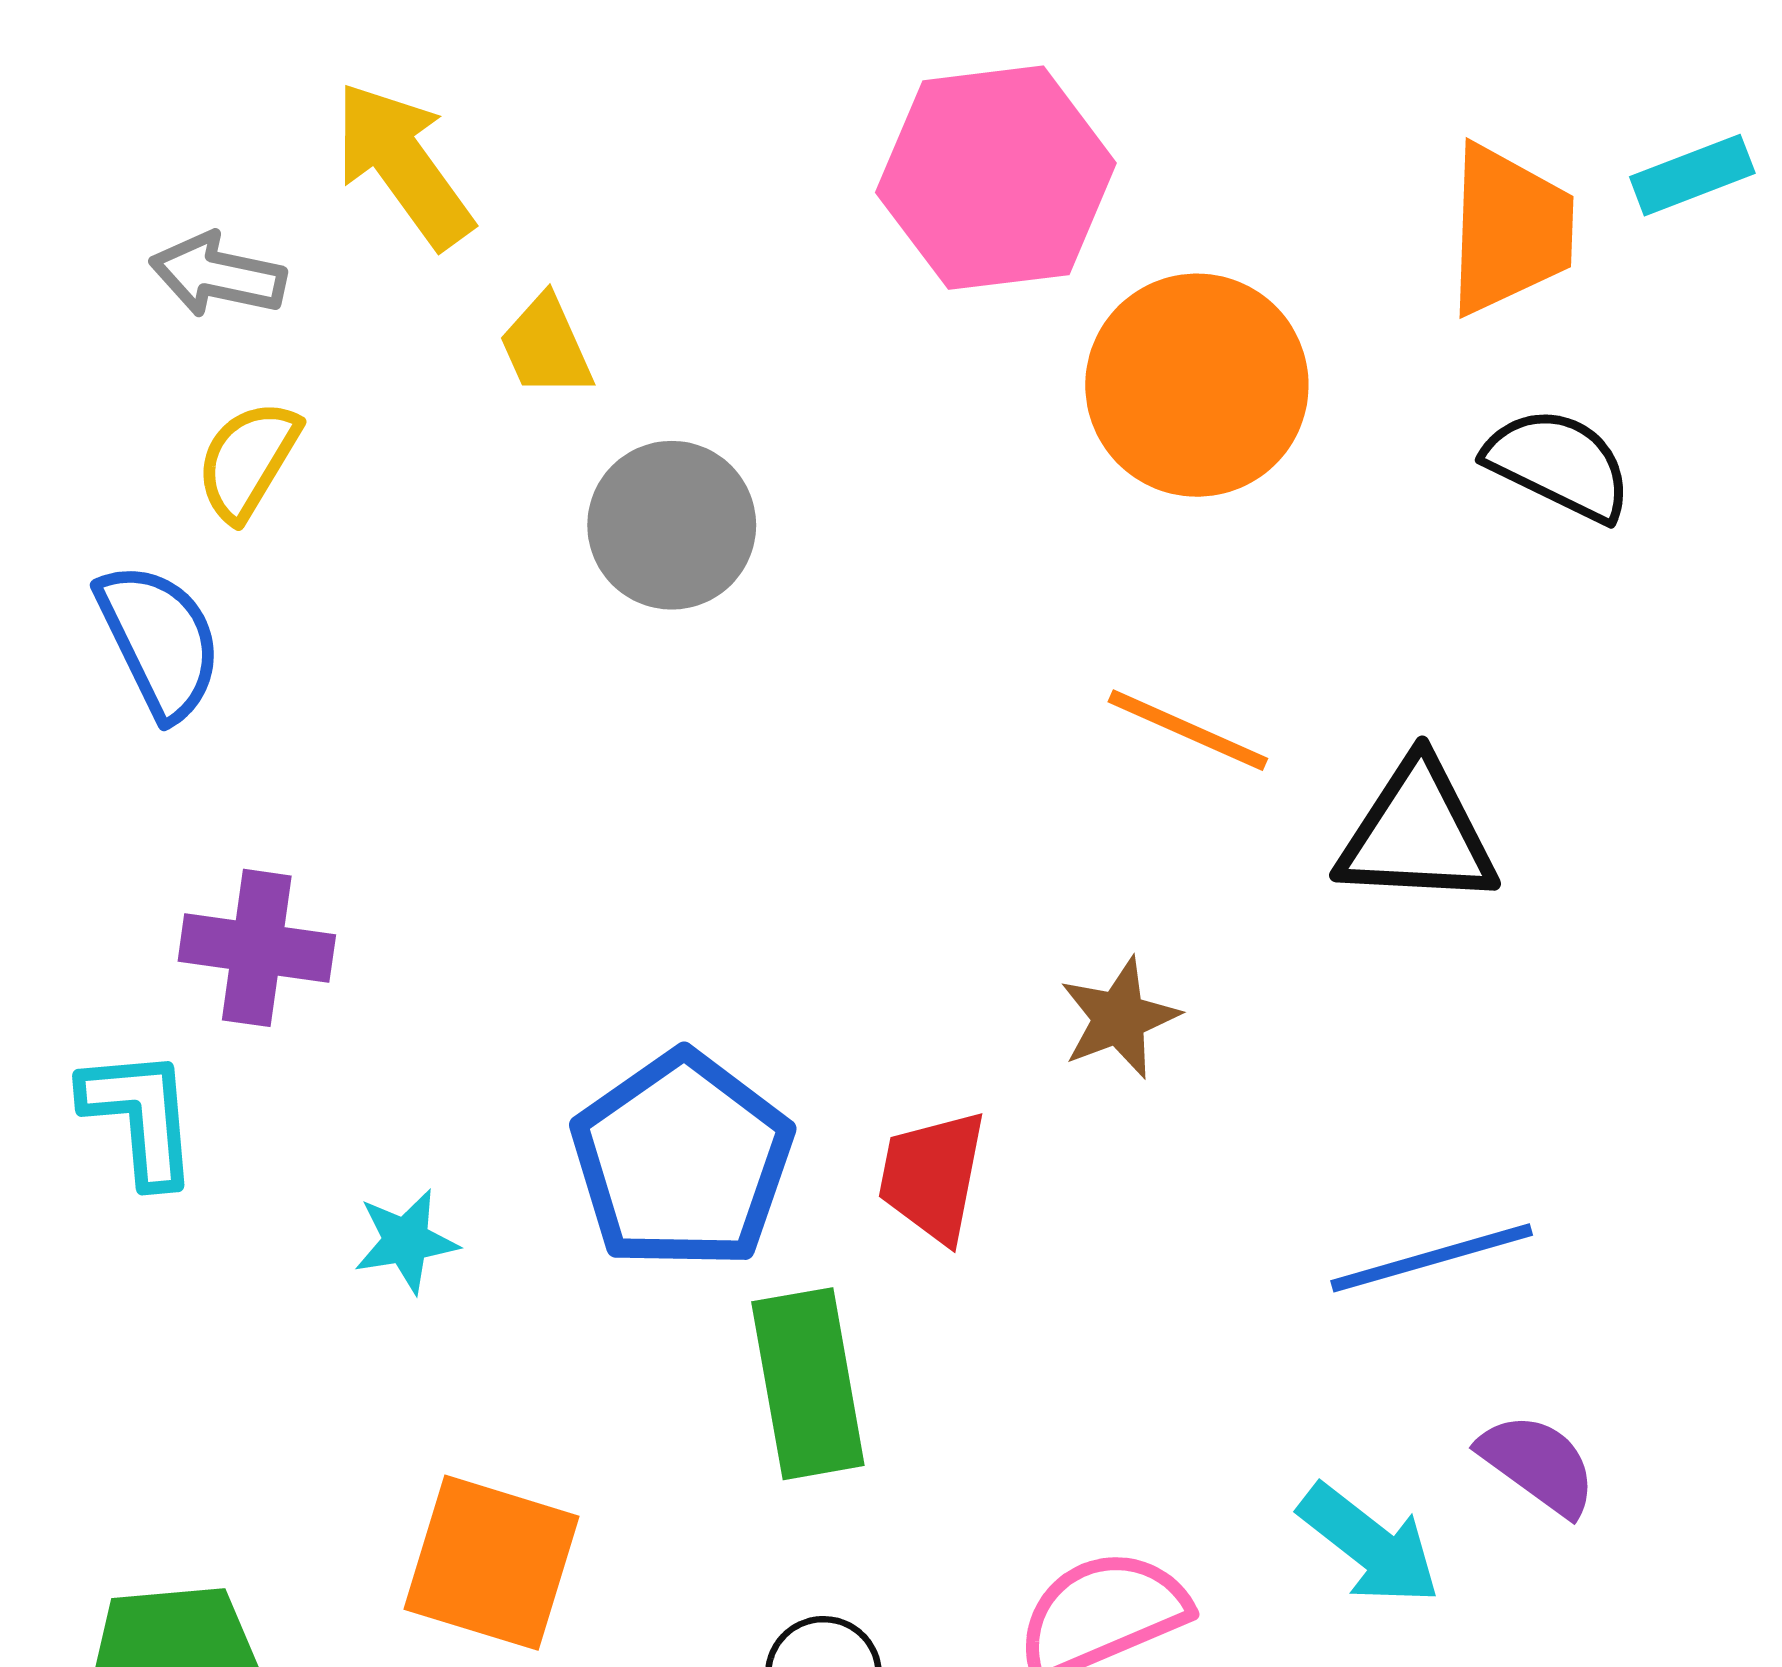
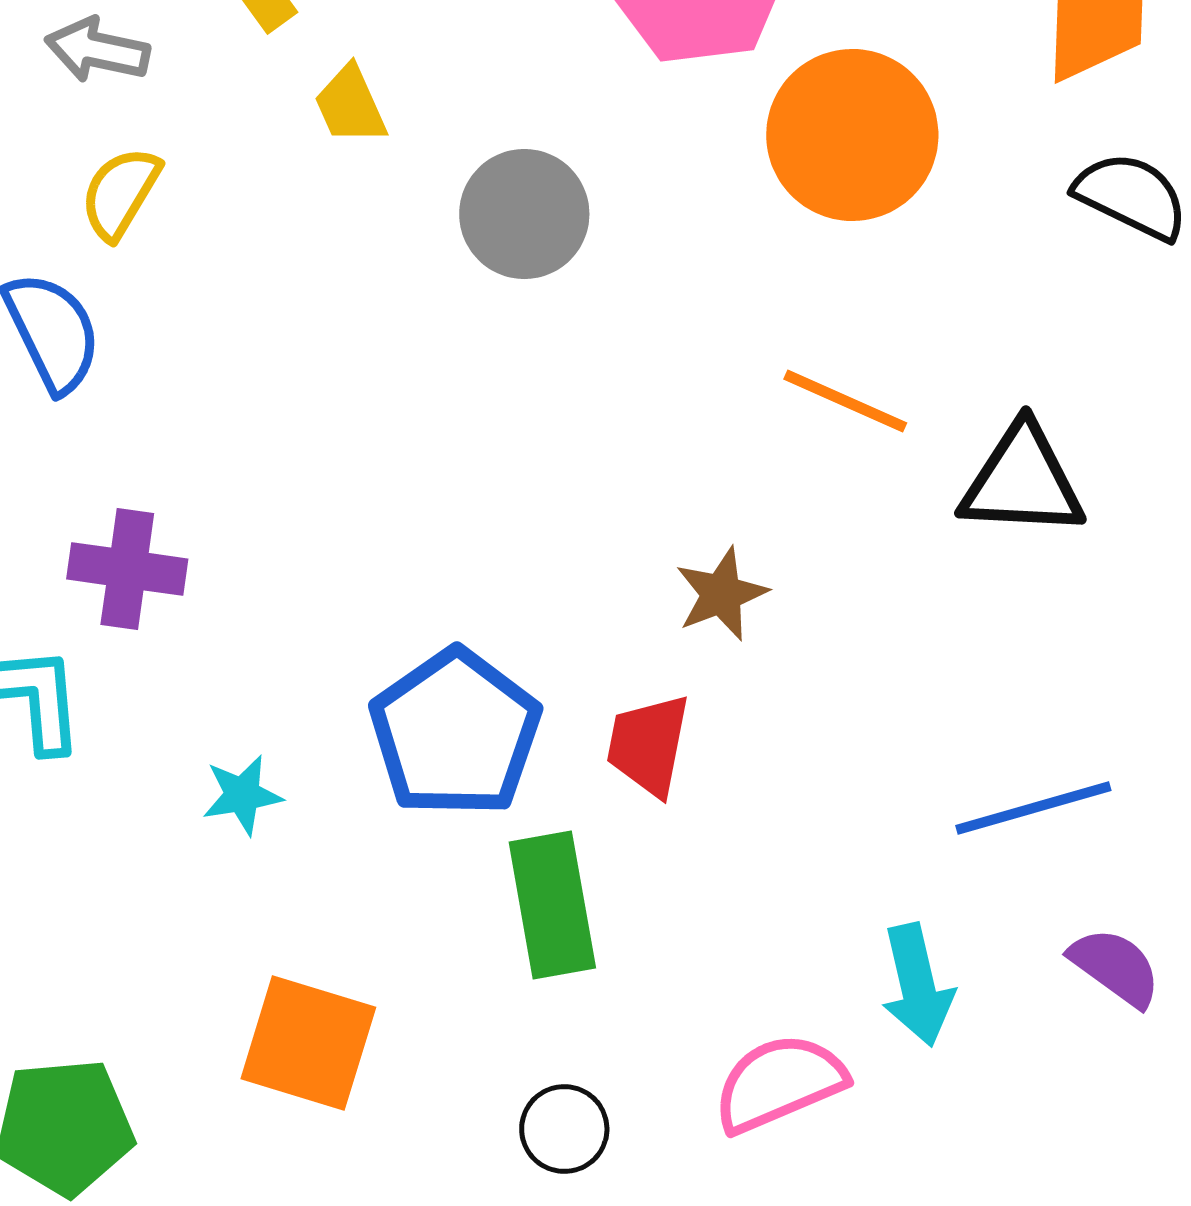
gray circle: (672, 525) -> (524, 214), moved
brown star: (1119, 1018) -> (721, 594), moved
cyan arrow: (1369, 1544) -> (917, 985), moved, turned 39

